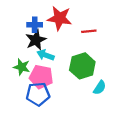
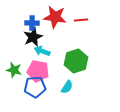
red line: (89, 31) -> (81, 20), moved
green star: (22, 67) -> (14, 70), moved
cyan semicircle: (100, 88) -> (67, 87), moved

